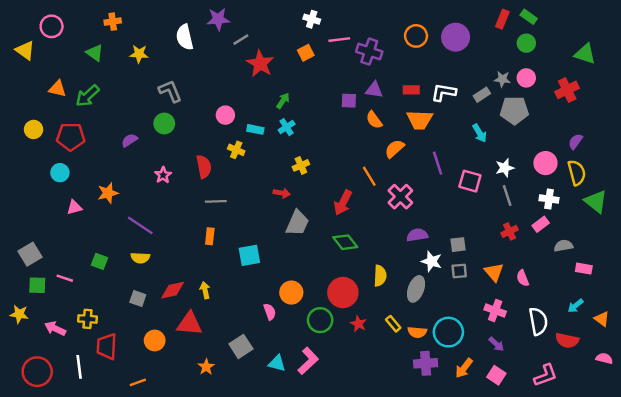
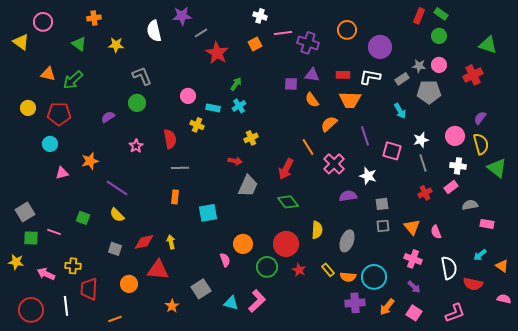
purple circle: (456, 37) -> (380, 47), moved
yellow semicircle: (140, 258) -> (117, 215), turned 42
white star: (432, 261) -> (368, 176), moved

